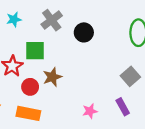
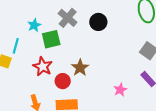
green square: (35, 51) -> (51, 39), moved

